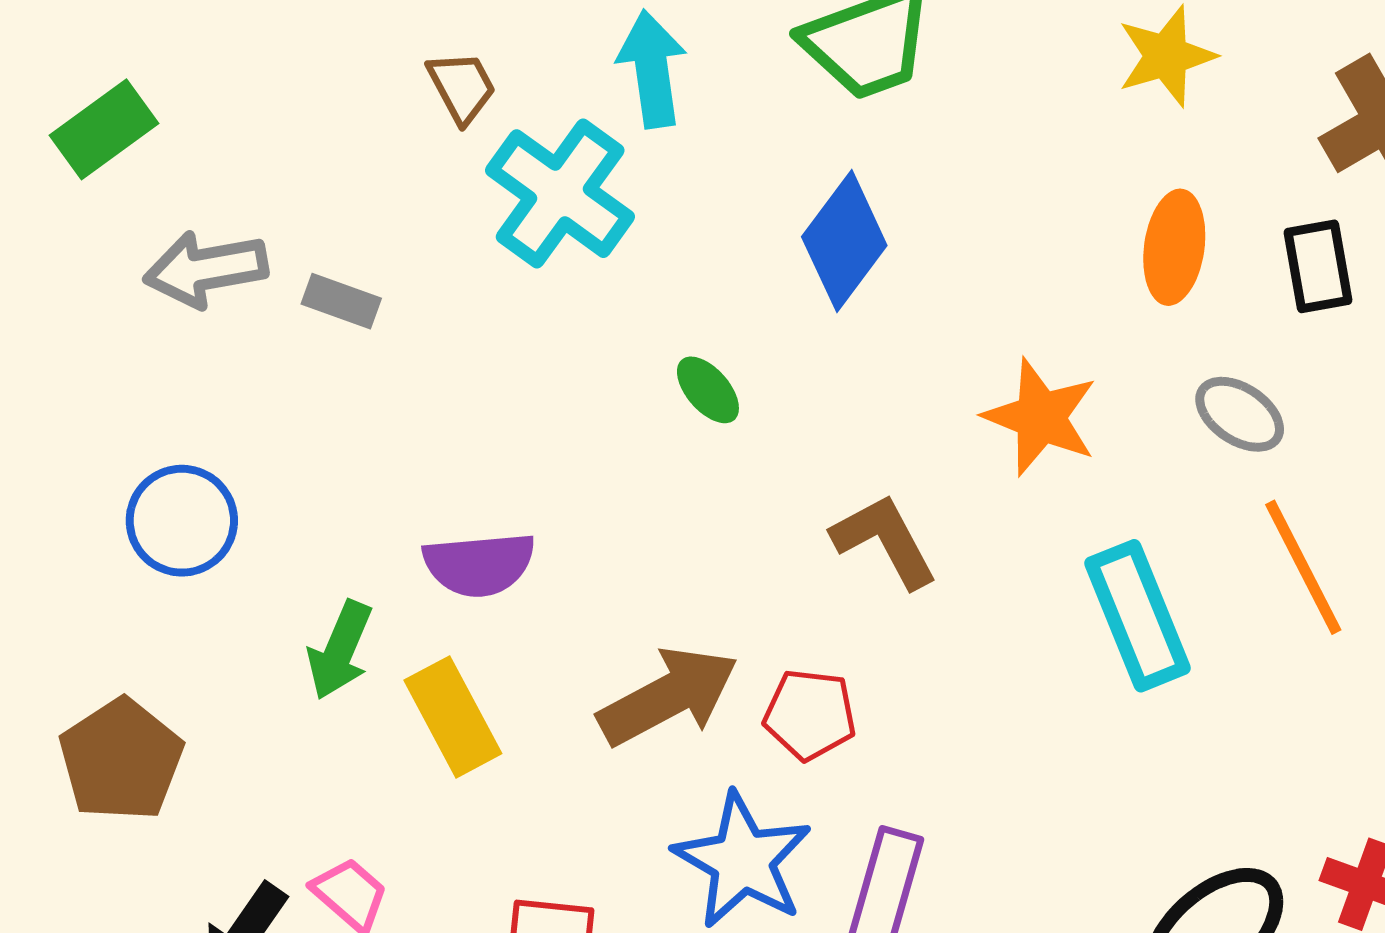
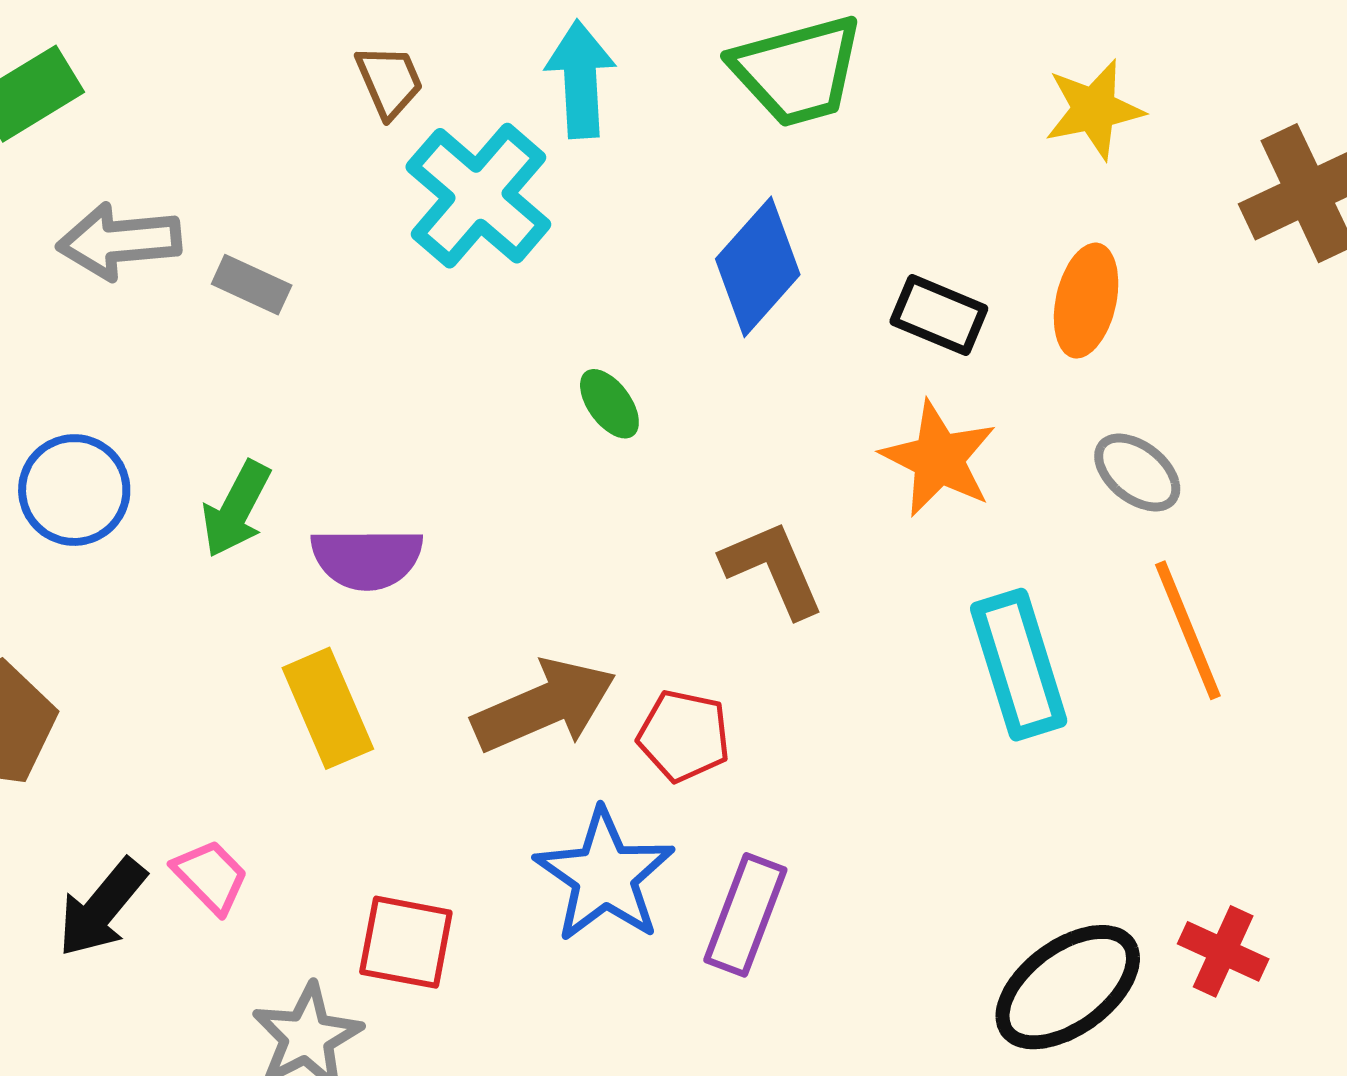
black rectangle: (1318, 266) -> (939, 315), moved, turned -62
green arrow: (340, 650) -> (236, 509), moved

